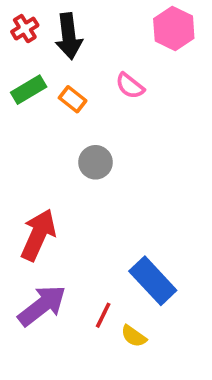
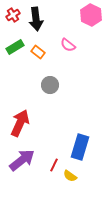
blue rectangle: (153, 281) -> (80, 147), turned 60

